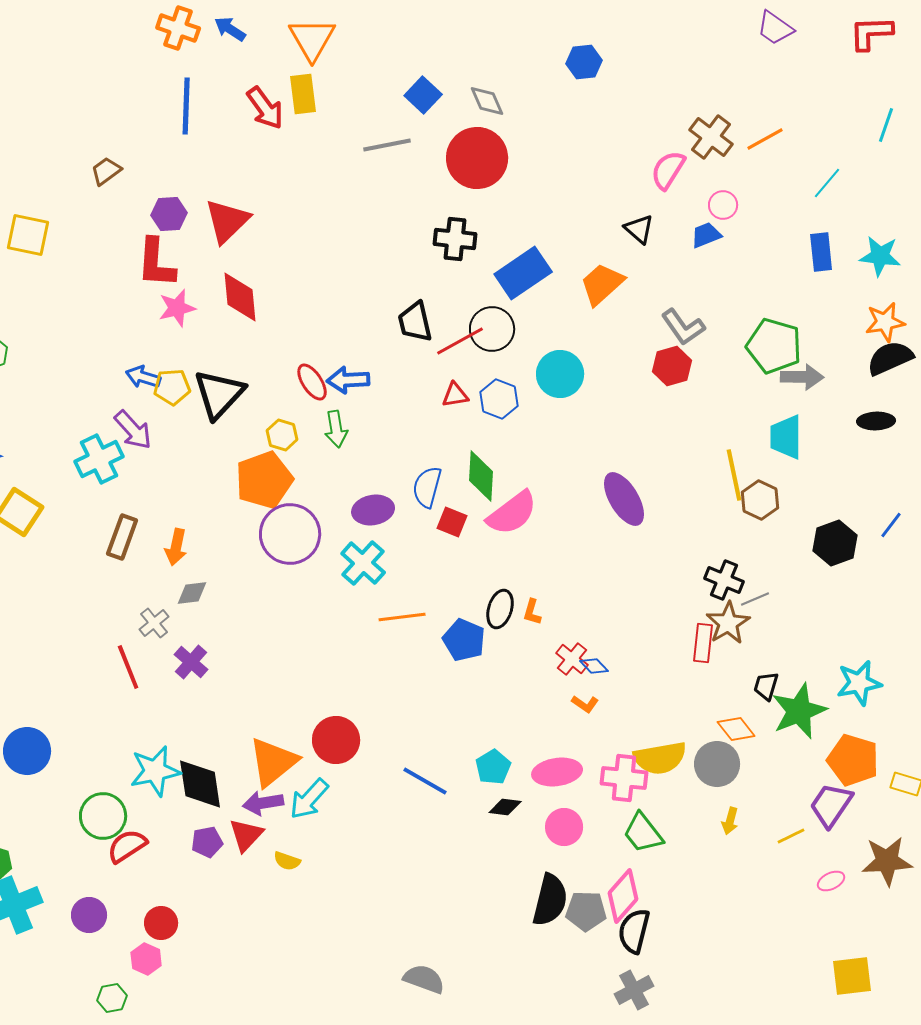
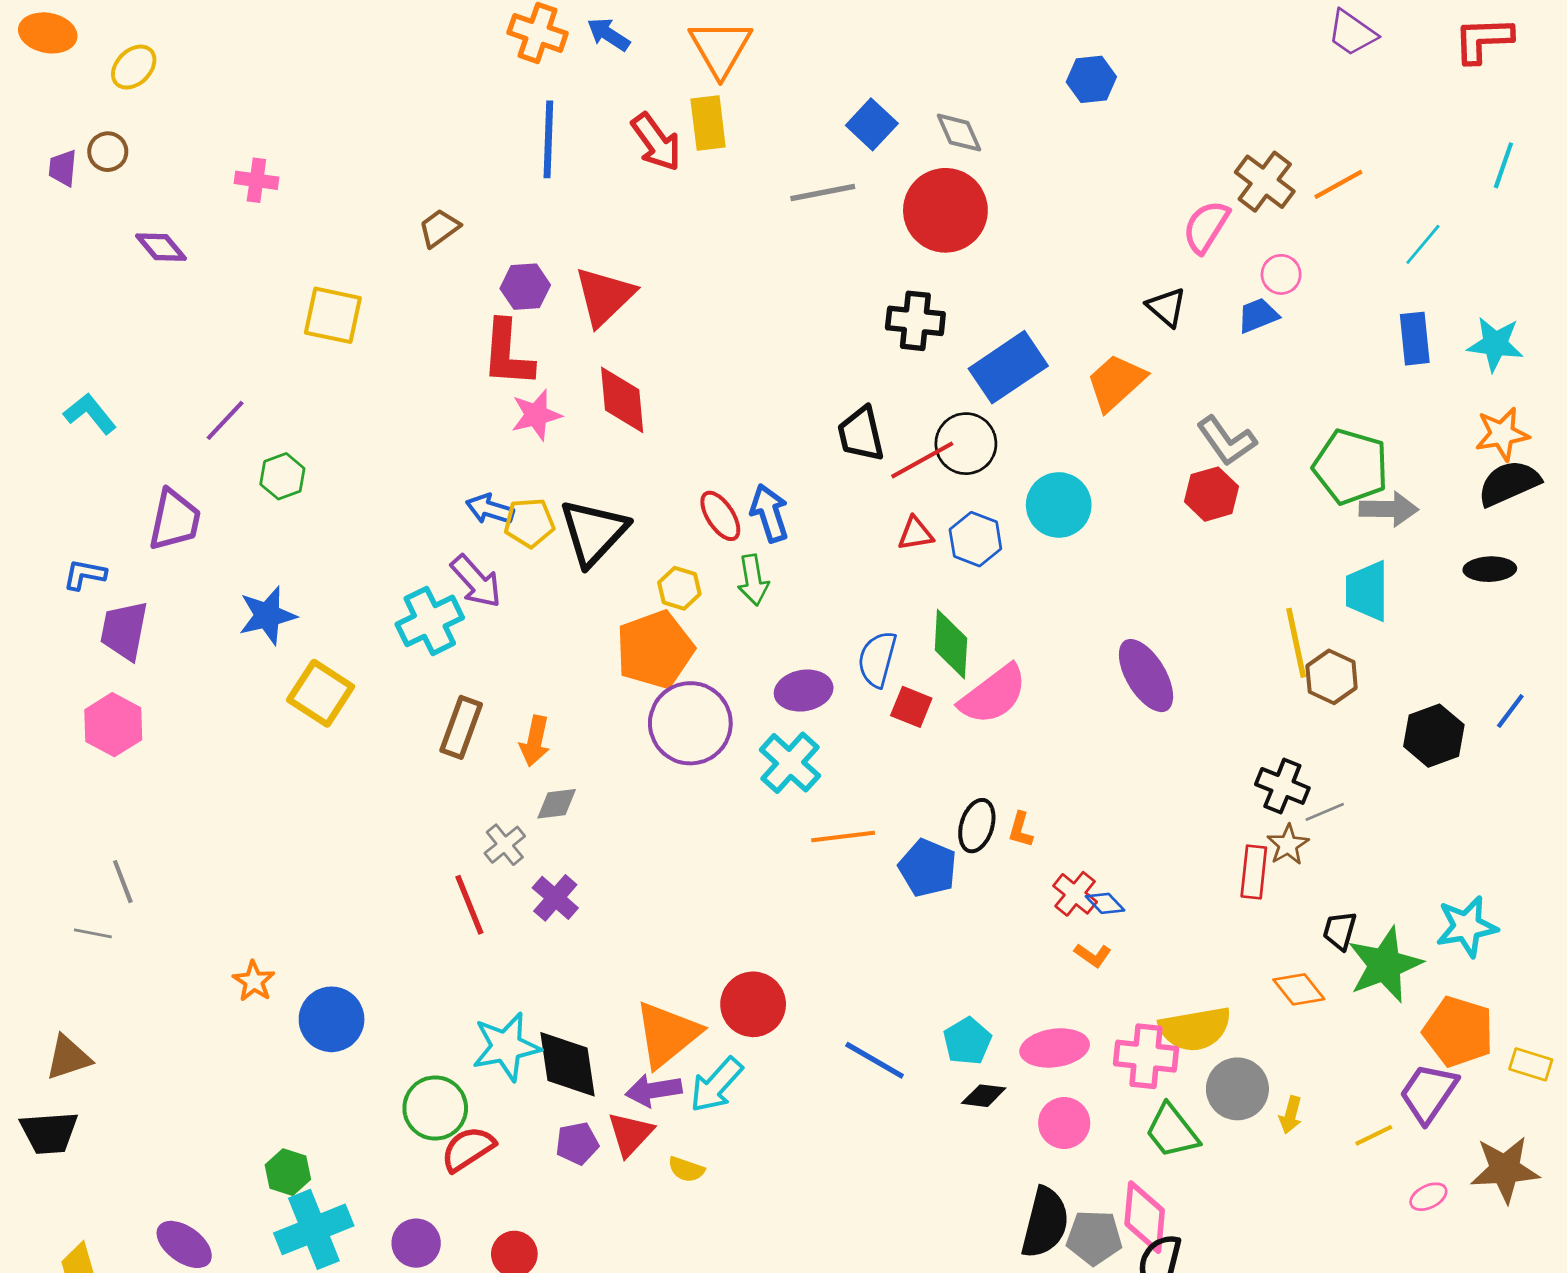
blue arrow: (348, 380) -> (769, 513), turned 75
brown star: (728, 623) -> (1288, 845), size x0.7
gray circle: (717, 764) -> (1237, 1089), moved
pink diamond: (623, 896) -> (1145, 1217), turned -36

